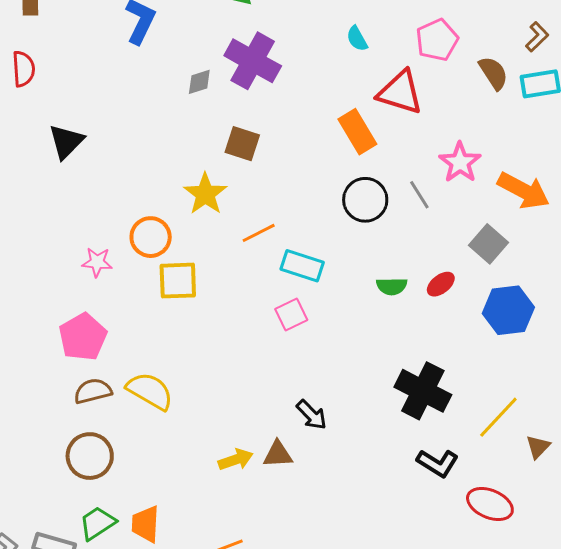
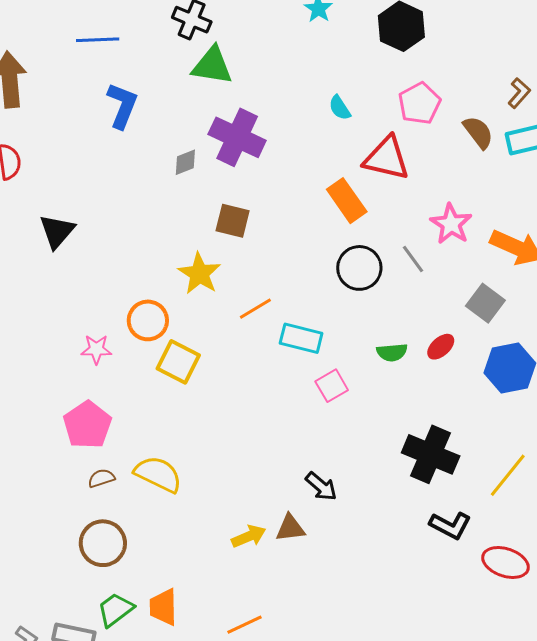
yellow square: (178, 281) -> (178, 362), turned 33
pink square: (291, 315) -> (332, 386), moved
brown semicircle: (93, 391) -> (101, 478), size x0.7

